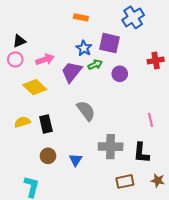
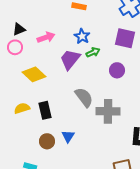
purple square: (109, 43) -> (125, 38), moved
pink arrow: (45, 59) -> (46, 37), moved
purple circle: (120, 74) -> (117, 70), moved
gray cross: (111, 147) -> (108, 111), moved
blue triangle: (76, 160) -> (68, 136), moved

